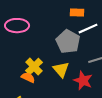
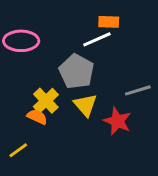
white line: (88, 29) -> (97, 39), moved
gray pentagon: (68, 42) -> (77, 71), moved

